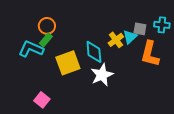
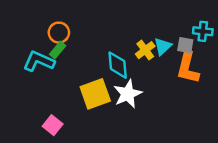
gray square: (140, 29) -> (185, 45), moved
yellow square: (68, 63) -> (95, 94), moved

